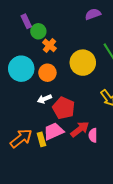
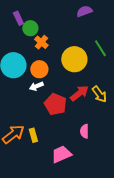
white arrow: (44, 99) -> (36, 86), moved
red arrow: (80, 129) -> (79, 93), moved
pink trapezoid: (54, 131) -> (61, 154), moved

